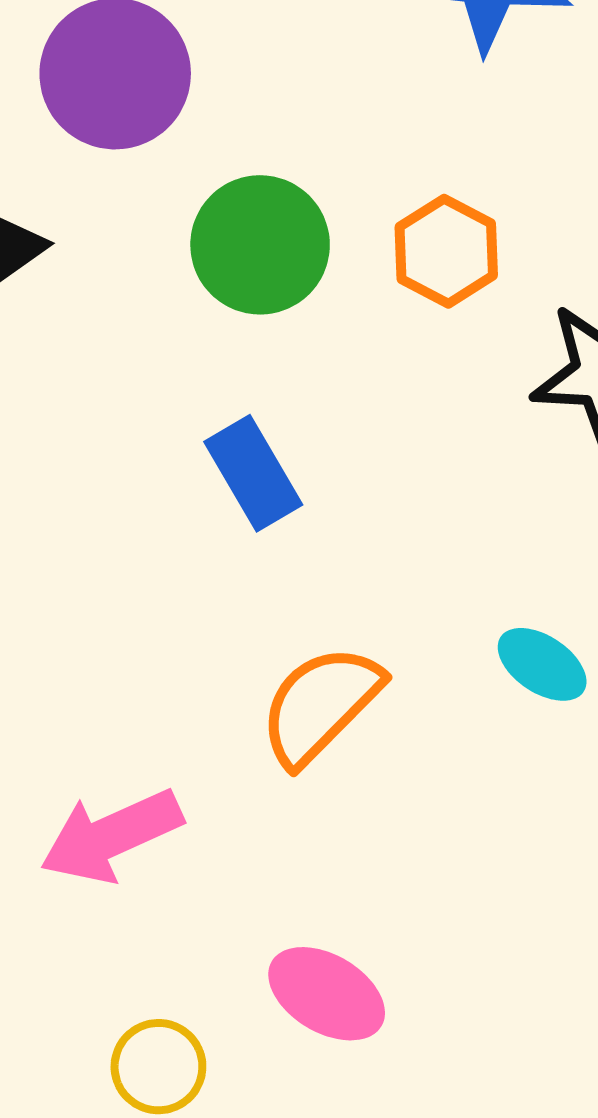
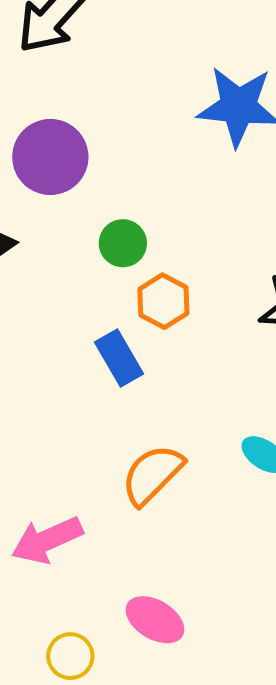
green circle: (260, 245) -> (123, 243), size x0.7
orange hexagon: (446, 251) -> (163, 301), moved

